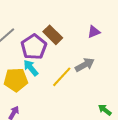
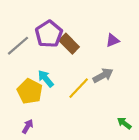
purple pentagon: (34, 47) -> (49, 34), moved
yellow pentagon: (16, 80) -> (30, 91), turned 30

